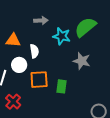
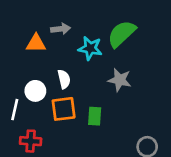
orange triangle: (13, 40) -> (36, 43), moved
white semicircle: (34, 51) -> (64, 79), moved
red cross: (13, 102) -> (31, 141), turned -35

